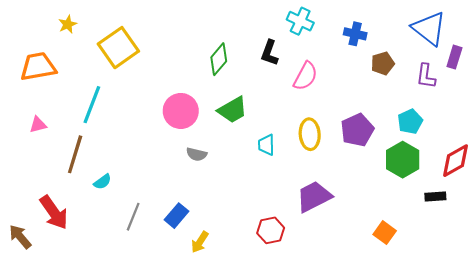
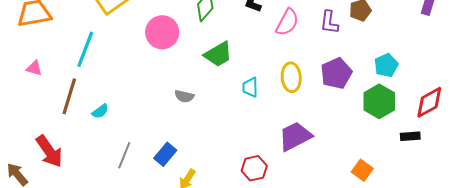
purple L-shape: (426, 76) -> (329, 22), moved
pink circle: (181, 111) -> (162, 32), moved
pink triangle: (38, 125) -> (34, 68), turned 30
cyan semicircle: (103, 182) -> (100, 111), moved

